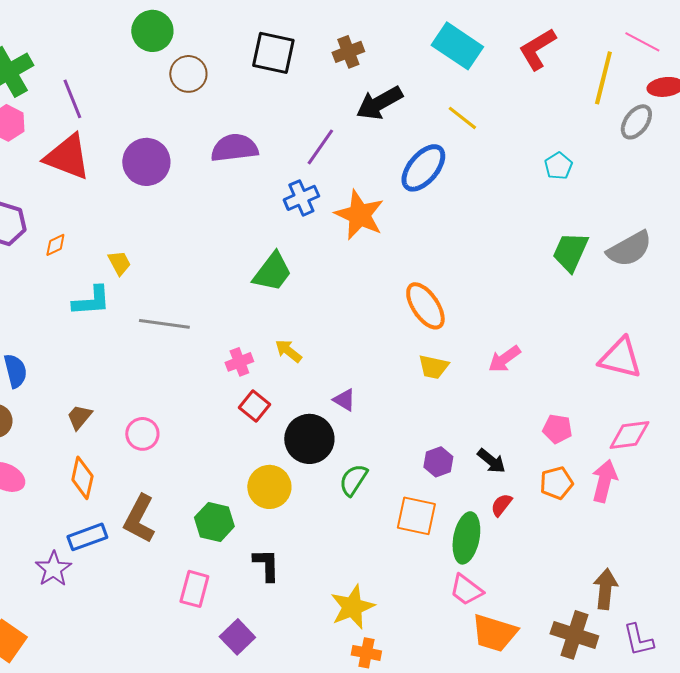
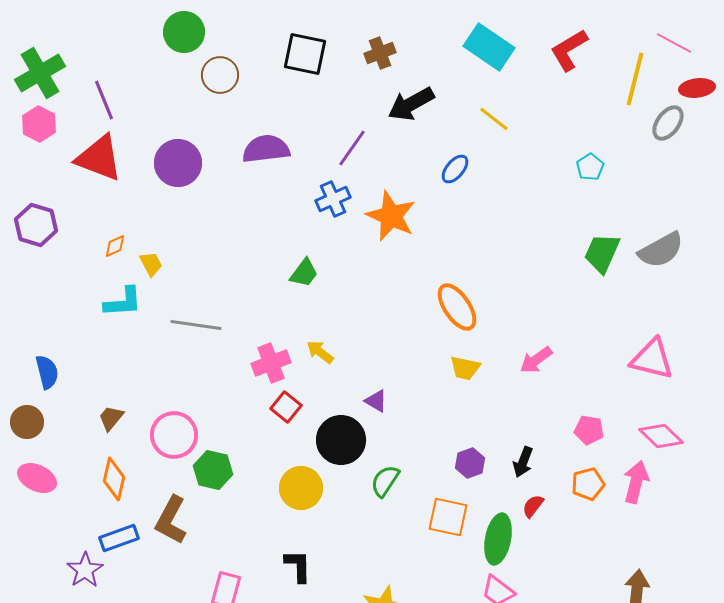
blue ellipse: (423, 168) -> (455, 169), size x0.6
orange diamond: (55, 245) -> (115, 246), moved
green trapezoid: (272, 272) -> (304, 273), size x0.7
pink cross: (239, 362) -> (271, 363), size x1.4
pink circle: (142, 434) -> (174, 435), size x1.4
pink diamond: (629, 435) -> (661, 436), turned 51
black arrow: (491, 461) -> (523, 462), turned 72
green hexagon: (214, 522) -> (213, 470), moved

